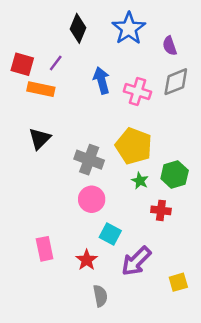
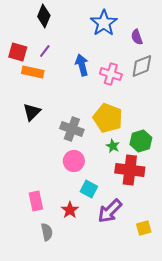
black diamond: (78, 28) -> (44, 16), moved
red cross: (161, 210) -> (130, 170), size x1.8
gray semicircle: (100, 296) -> (47, 232), moved

